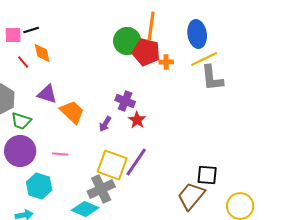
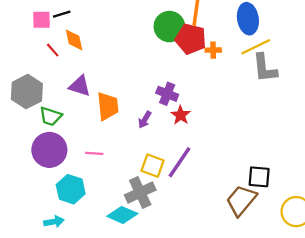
orange trapezoid: (72, 112) -> (108, 106), turned 40
yellow square: (112, 165) -> (153, 166), size x0.7

